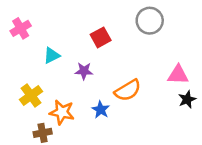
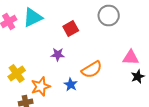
cyan triangle: (52, 55) -> (33, 18), moved, size x1.5
orange star: (62, 112) -> (41, 86), turned -30

